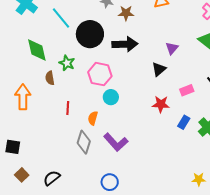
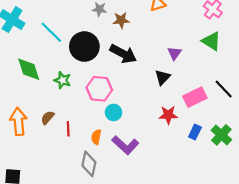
black arrow: (125, 44) -> (123, 54), turned 35
brown semicircle: (50, 78) -> (47, 118), moved, turned 56
pink rectangle: (187, 90) -> (195, 97), size x1.5
purple L-shape: (116, 142) -> (125, 145), moved

